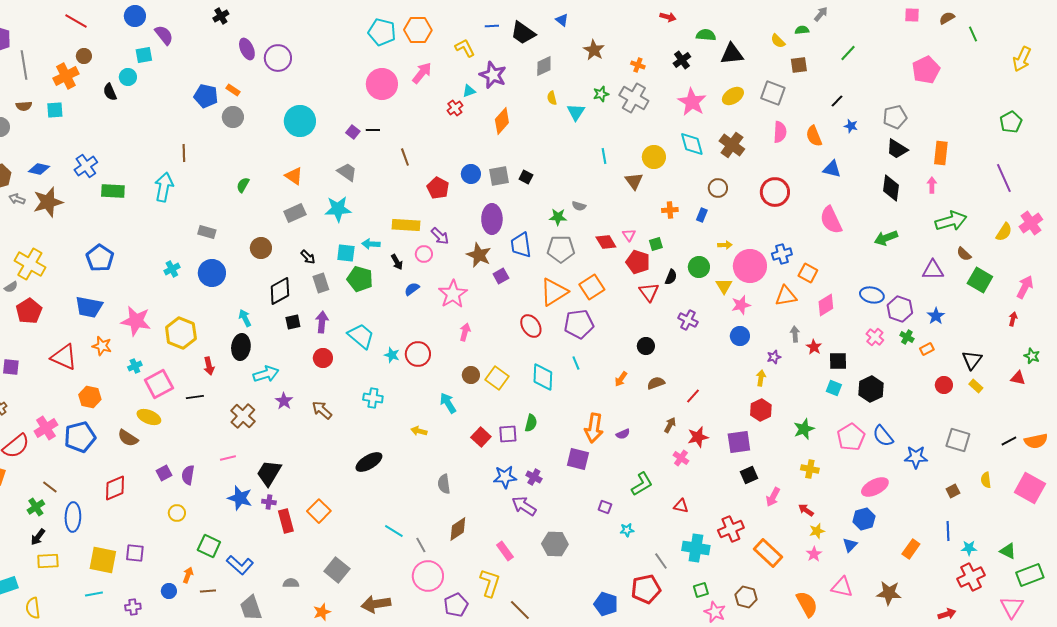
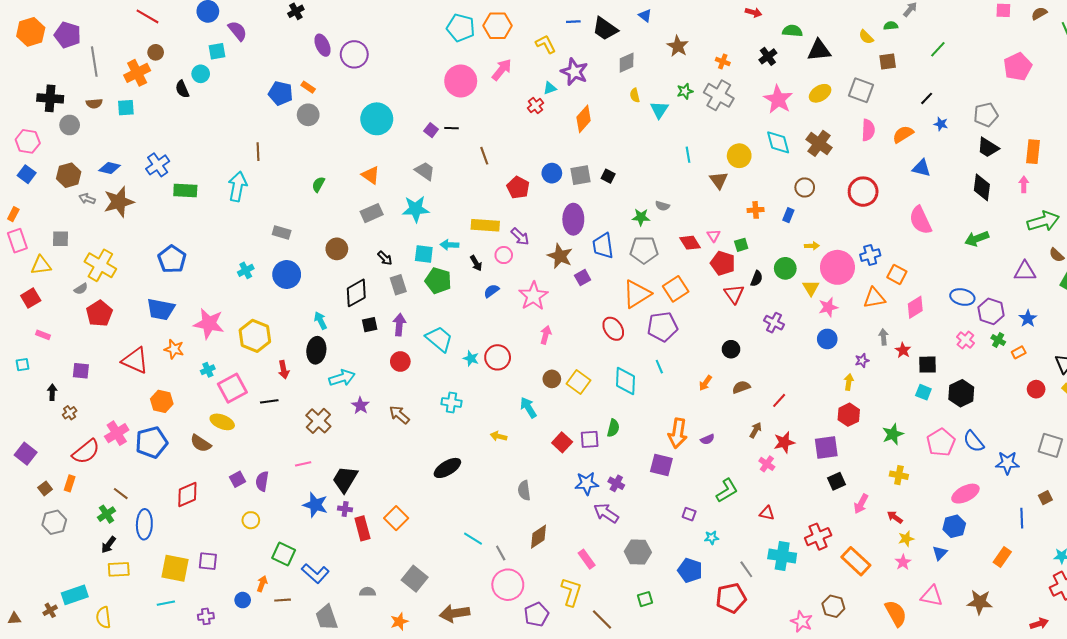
orange semicircle: (814, 136) -> (903, 134), turned 80
blue line: (948, 531) -> (1022, 518), moved
green square: (701, 590) -> (645, 599), moved
blue pentagon: (606, 604) -> (690, 570), moved

